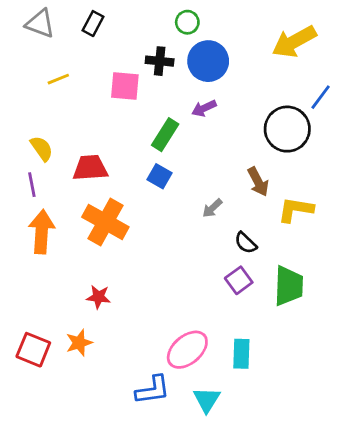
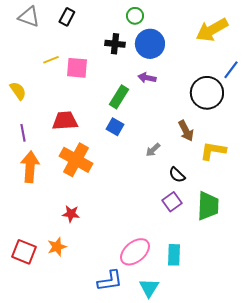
yellow line: (58, 79) -> (51, 60), moved
pink square: (125, 86) -> (77, 68), moved
purple arrow: (204, 108) -> (147, 78), turned 36
yellow semicircle: (42, 148) -> (18, 91), moved

